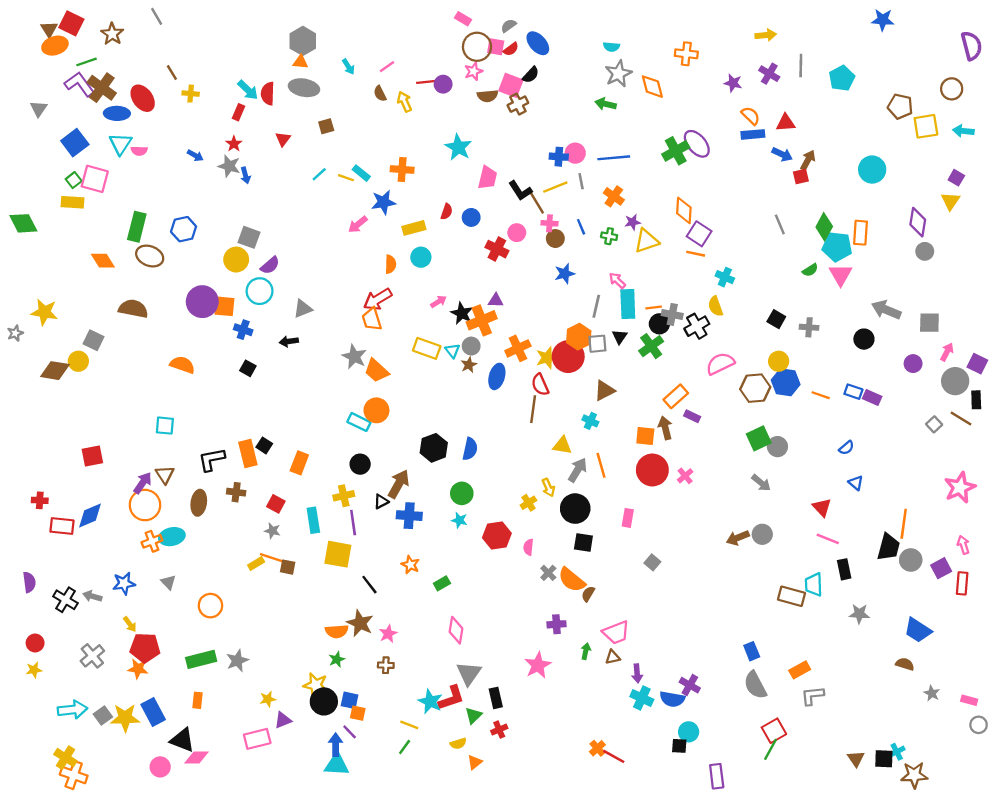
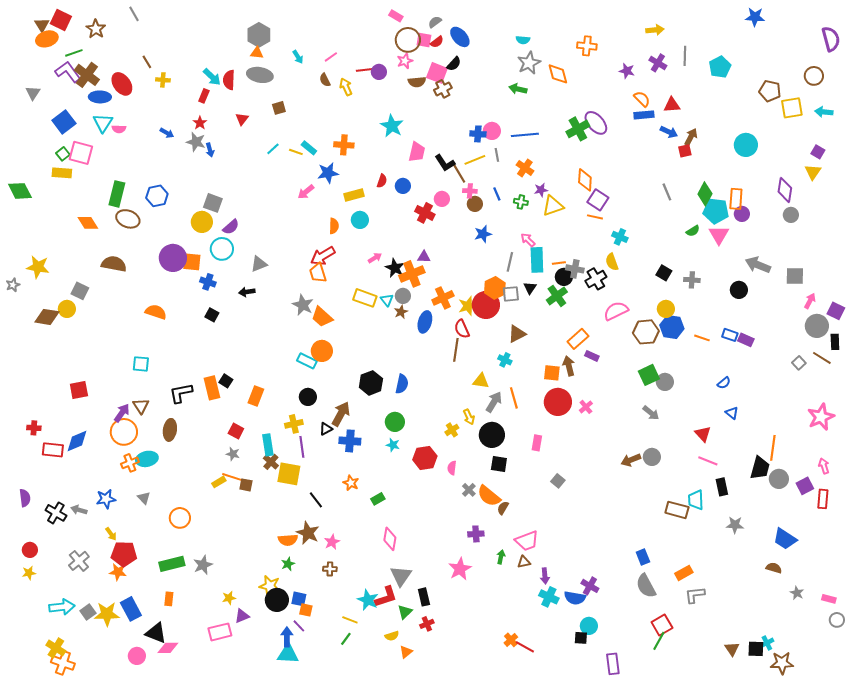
purple circle: (913, 364) -> (742, 214), moved
brown cross: (236, 492) -> (271, 462), moved, turned 35

